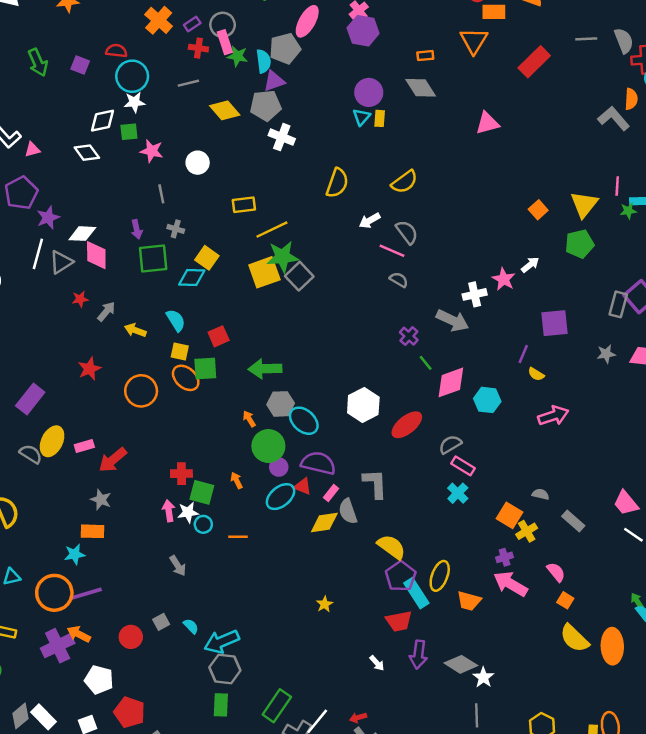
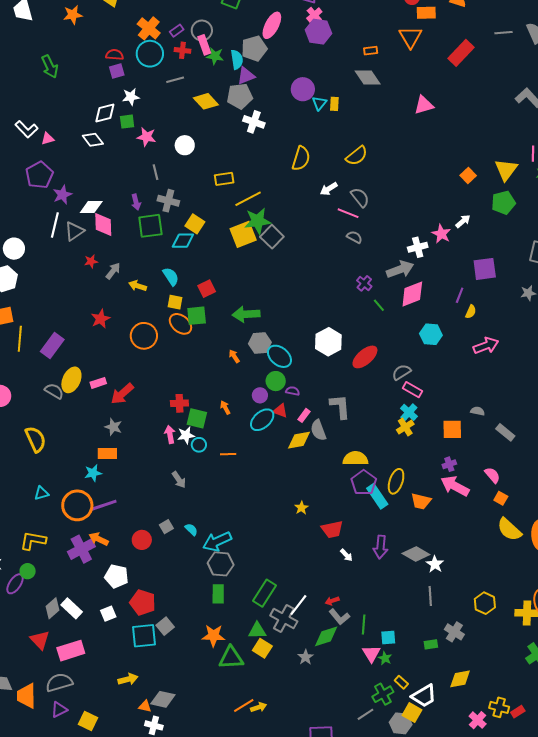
purple square: (80, 65) -> (117, 71), moved, turned -35
cyan circle: (132, 76) -> (150, 54), moved
purple circle: (369, 92) -> (303, 89), moved
gray cross: (176, 229) -> (168, 201), size x1.5
gray arrow: (453, 320) -> (400, 269), turned -44
yellow semicircle: (536, 374) -> (471, 312), turned -96
pink diamond: (451, 382) -> (412, 294), moved
green circle: (268, 446) -> (276, 381), moved, size x0.7
purple semicircle: (318, 463) -> (293, 391), size x0.5
orange square: (509, 515) -> (452, 429), turned -30
yellow cross: (527, 531) -> (405, 427), moved
yellow semicircle: (391, 547) -> (355, 459), turned -35
red trapezoid: (399, 621) -> (332, 529), moved

